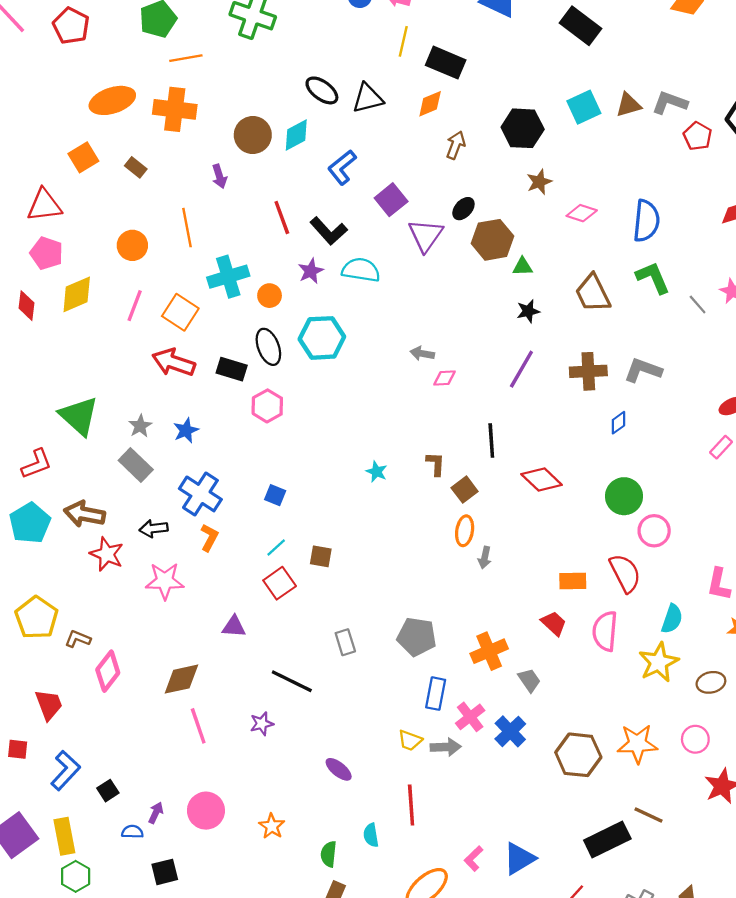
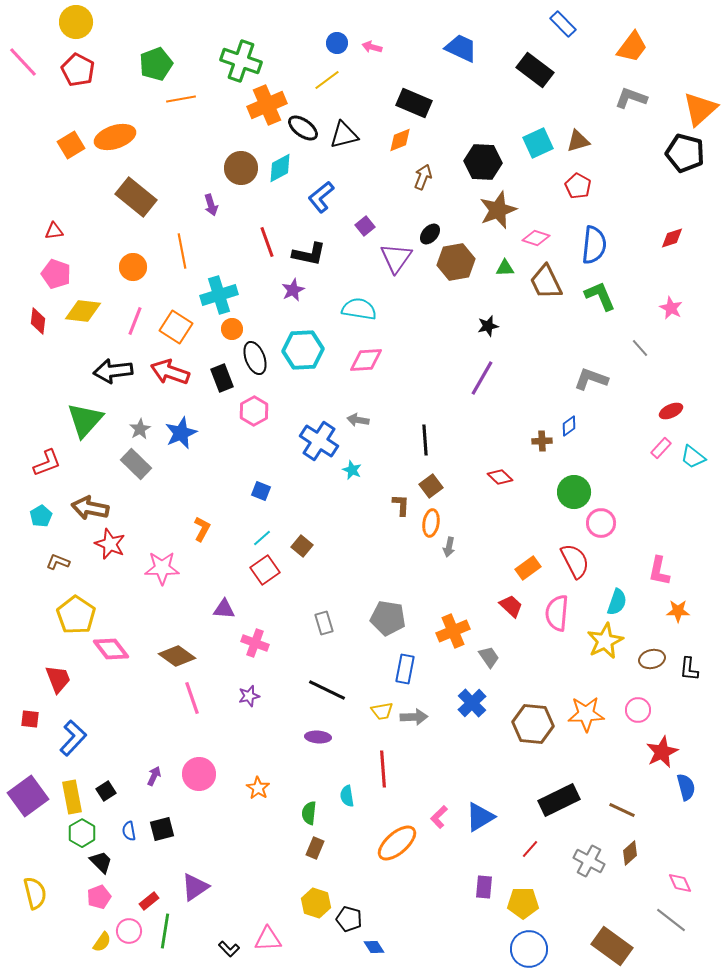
yellow line: (403, 41) -> (327, 80), moved, turned 40
gray L-shape: (670, 103) -> (631, 98), moved
orange cross: (175, 109) -> (267, 105), moved, turned -30
red pentagon: (698, 136) -> (578, 186), moved
orange square: (83, 157) -> (71, 145), moved
brown rectangle: (136, 167) -> (136, 197), size x2.0
brown star: (539, 182) -> (498, 210), size x1.6
purple square: (391, 200) -> (365, 226), size x0.7
red triangle: (44, 205) -> (54, 231), size x0.6
black L-shape: (329, 231) -> (309, 254), turned -36
green triangle: (523, 267) -> (505, 268), moved
cyan semicircle: (361, 270) -> (359, 309), moved
brown trapezoid: (593, 293) -> (546, 282), moved
yellow diamond: (77, 294) -> (83, 311), turned 30
orange circle: (270, 296) -> (232, 329), moved
gray line: (698, 304) -> (640, 348), moved
gray arrow: (422, 354) -> (358, 420), moved
black rectangle: (232, 369) -> (222, 378), turned 52
brown cross: (588, 371) -> (542, 441), moved, size x0.6
pink diamond: (445, 378) -> (366, 360), moved, size x1.6
green triangle: (79, 416) -> (85, 420), turned 30
blue star: (186, 430) -> (181, 433), size x1.4
black line: (491, 440) -> (425, 440), moved
brown L-shape: (436, 464) -> (401, 505), moved
red diamond: (542, 479) -> (500, 477), size x0.7
blue cross: (200, 494) -> (319, 441), moved
cyan pentagon: (30, 523) -> (41, 516), size x0.6
black arrow: (154, 529) -> (113, 371), moved, size x1.5
brown square: (321, 556) -> (302, 546), turned 30
orange rectangle: (573, 581) -> (528, 568), turned -35
yellow pentagon: (37, 618) -> (76, 615), moved
brown L-shape: (78, 639) -> (58, 562), moved
pink diamond: (108, 671) -> (111, 649), turned -75
brown diamond: (181, 679) -> (177, 656), turned 48
black line: (292, 681) -> (327, 690), moved
pink cross: (470, 717) -> (255, 643), moved, turned -32
yellow trapezoid: (410, 740) -> (382, 711), turned -30
purple ellipse: (339, 769) -> (318, 737), turned -35
black square: (108, 791) -> (106, 791), moved
brown line: (649, 815) -> (622, 810), moved
blue semicircle: (132, 832) -> (129, 831), moved, turned -102

